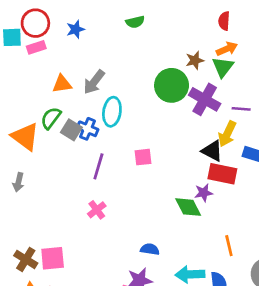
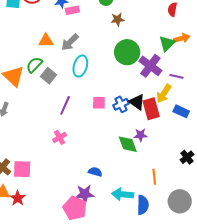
pink rectangle: (36, 47) -> (72, 10), moved
orange arrow: (227, 49) -> (182, 38), moved
brown star: (195, 60) -> (118, 19), moved
blue cross: (87, 129) -> (121, 104), moved, turned 35
black triangle: (212, 151) -> (137, 102), moved
red rectangle: (222, 174) -> (151, 109), moved, turned 55

